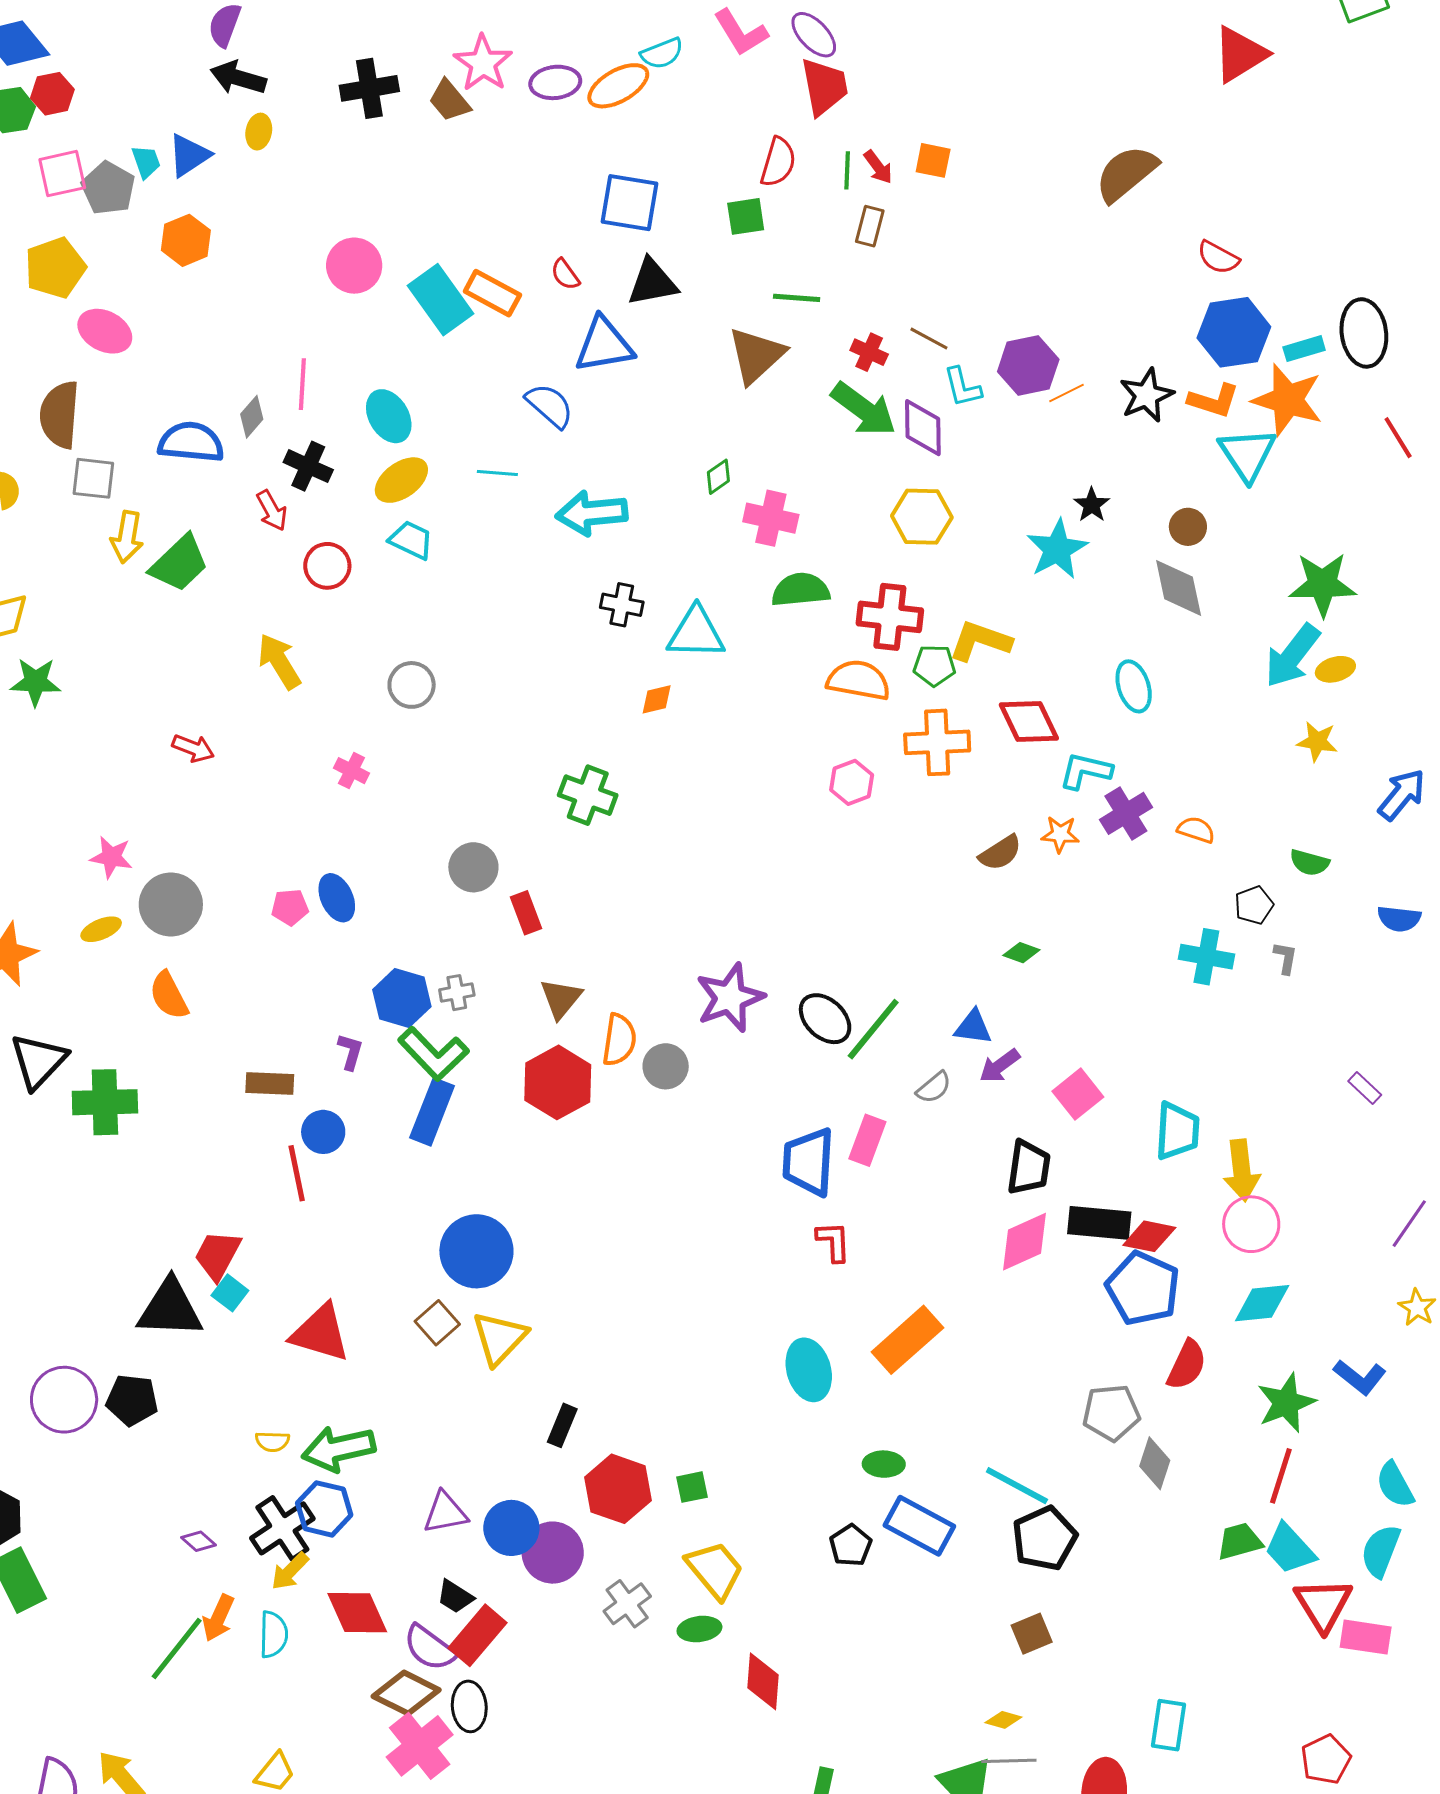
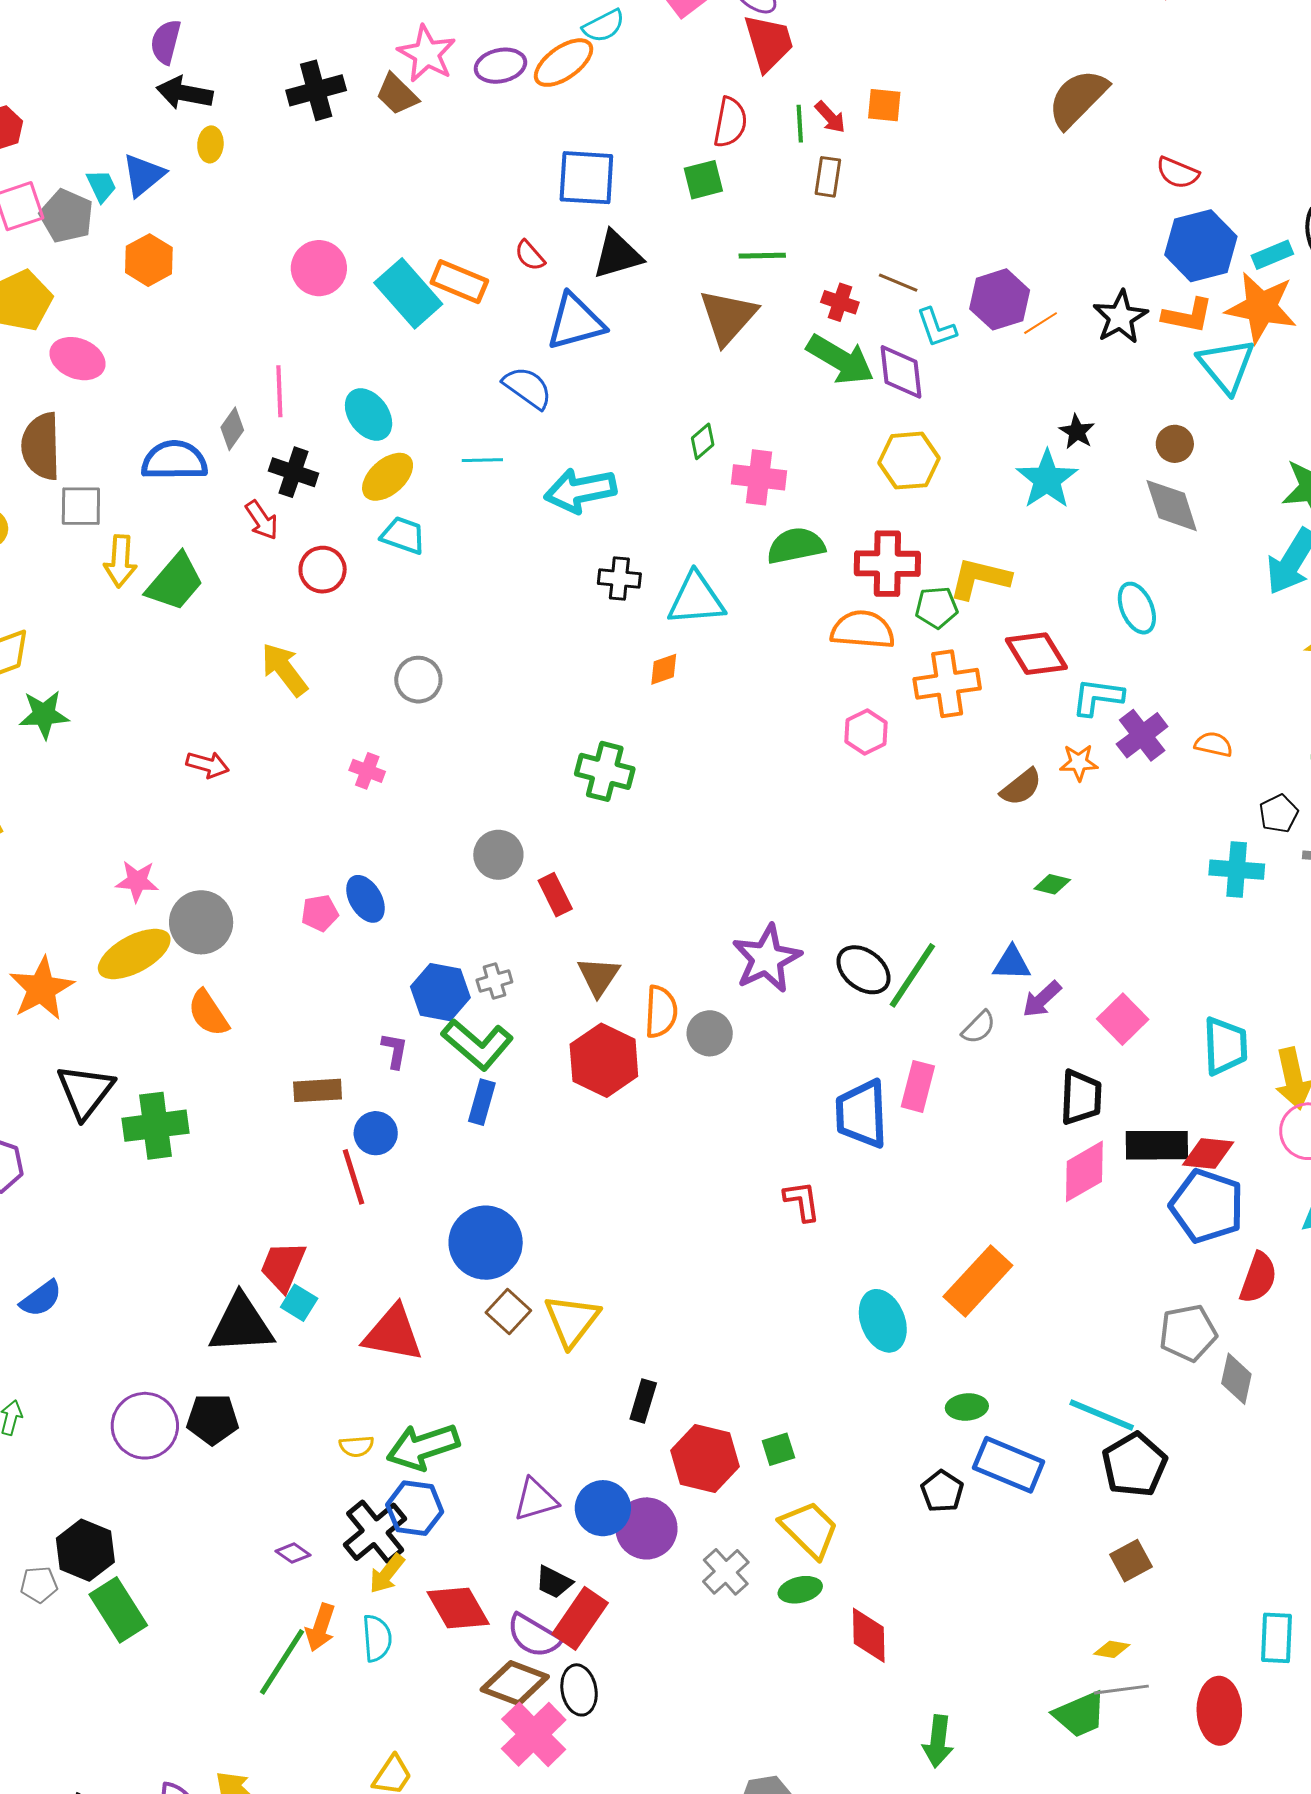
yellow ellipse: (101, 929) -> (134, 954), size x1.8
blue rectangle: (432, 1112) -> (482, 1102), size x0.7
red L-shape: (833, 1242) -> (802, 1201), moved
blue circle: (476, 1251) -> (486, 1243), moved

